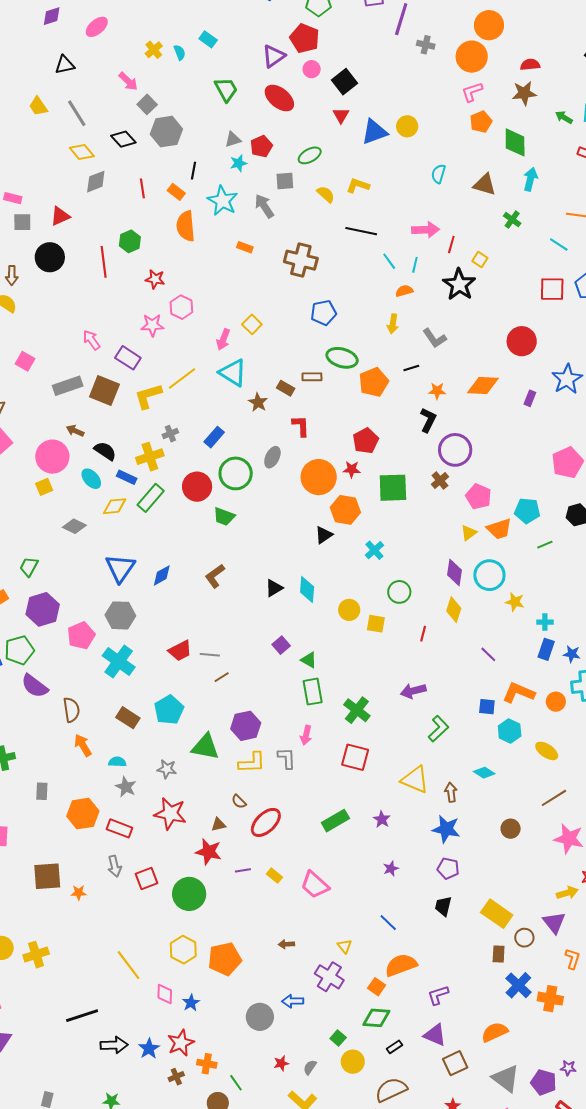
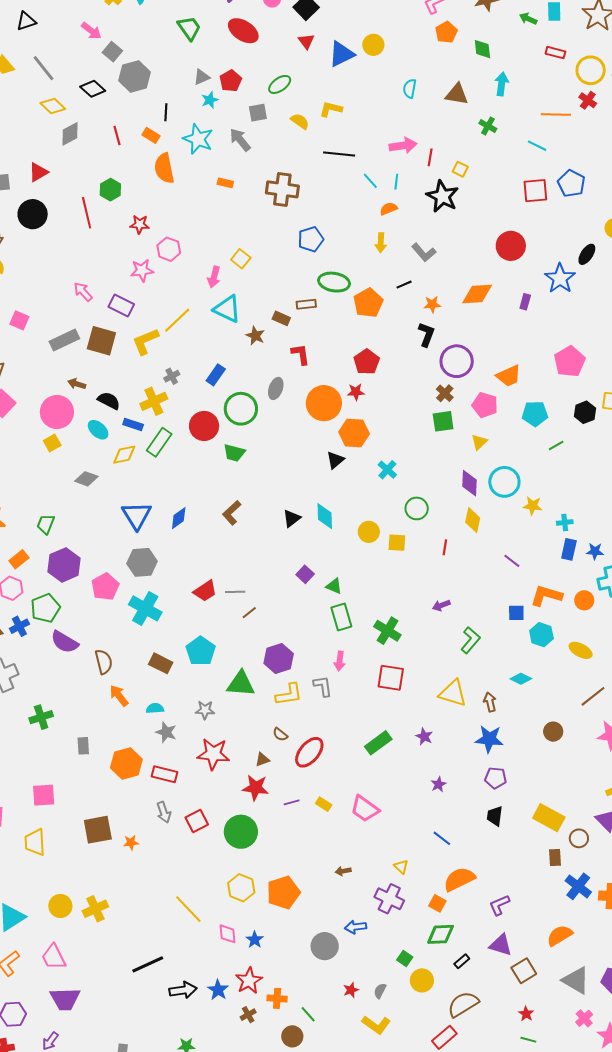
green diamond: (515, 142) -> (482, 49), size x0.7
green square: (393, 488) -> (443, 421), moved, size x0.7
orange trapezoid: (499, 529) -> (509, 376), moved
purple arrow: (413, 691) -> (441, 605), size x0.7

